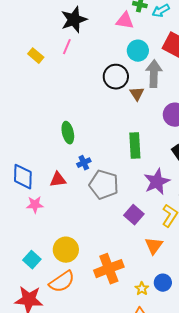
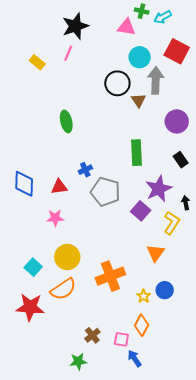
green ellipse: (68, 133) -> (66, 121), moved
pink star: (35, 205) -> (55, 218), moved
purple square: (134, 215) -> (141, 211), moved

